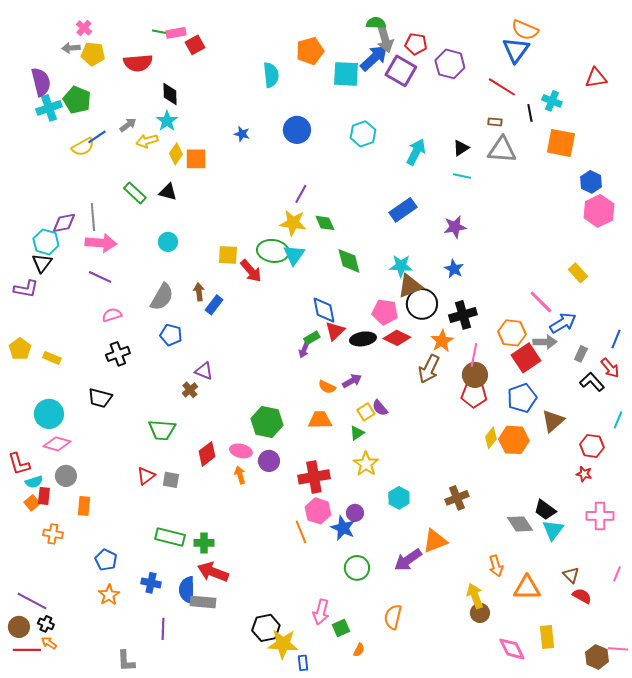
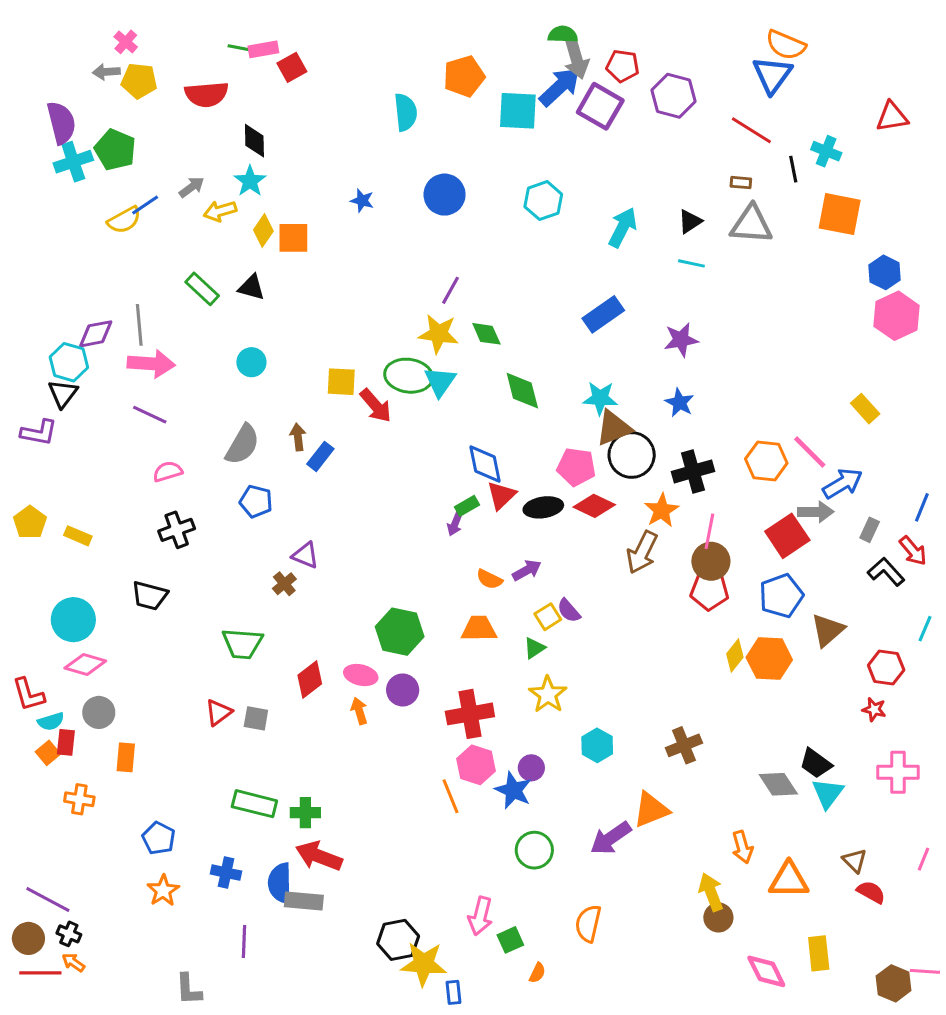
orange hexagon: (512, 333) -> (766, 461), moved

